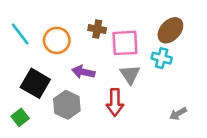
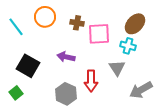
orange circle: (57, 40) -> (45, 17), moved
gray triangle: (130, 75) -> (117, 68), moved
gray hexagon: (67, 105) -> (66, 94), moved
gray arrow: (178, 114) -> (141, 90), size x1.6

